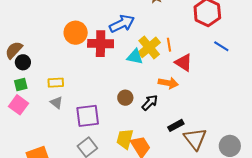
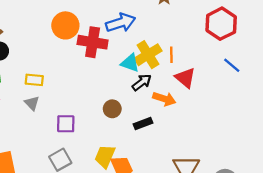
black arrow: (150, 103) -> (142, 82), moved
purple square: (88, 116) -> (66, 124), size x0.7
black rectangle: (176, 125) -> (143, 123), moved

